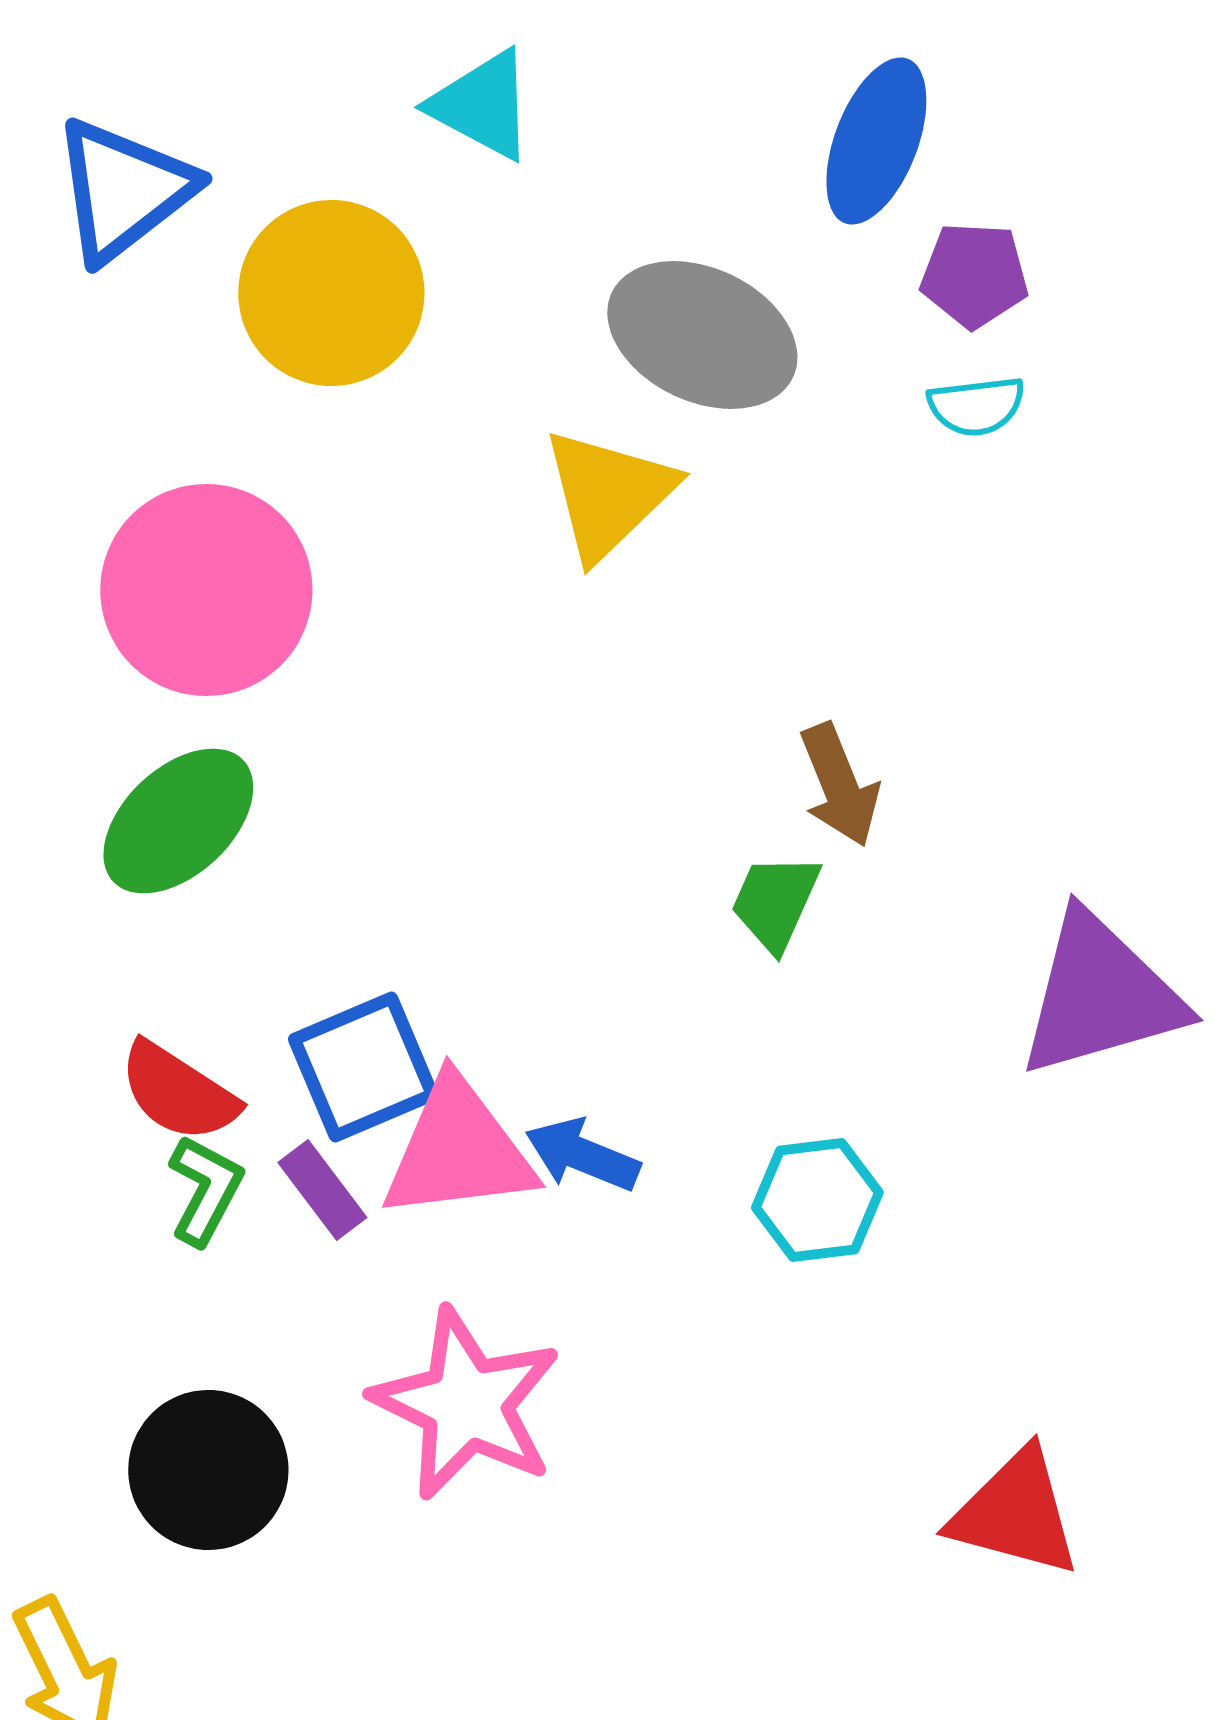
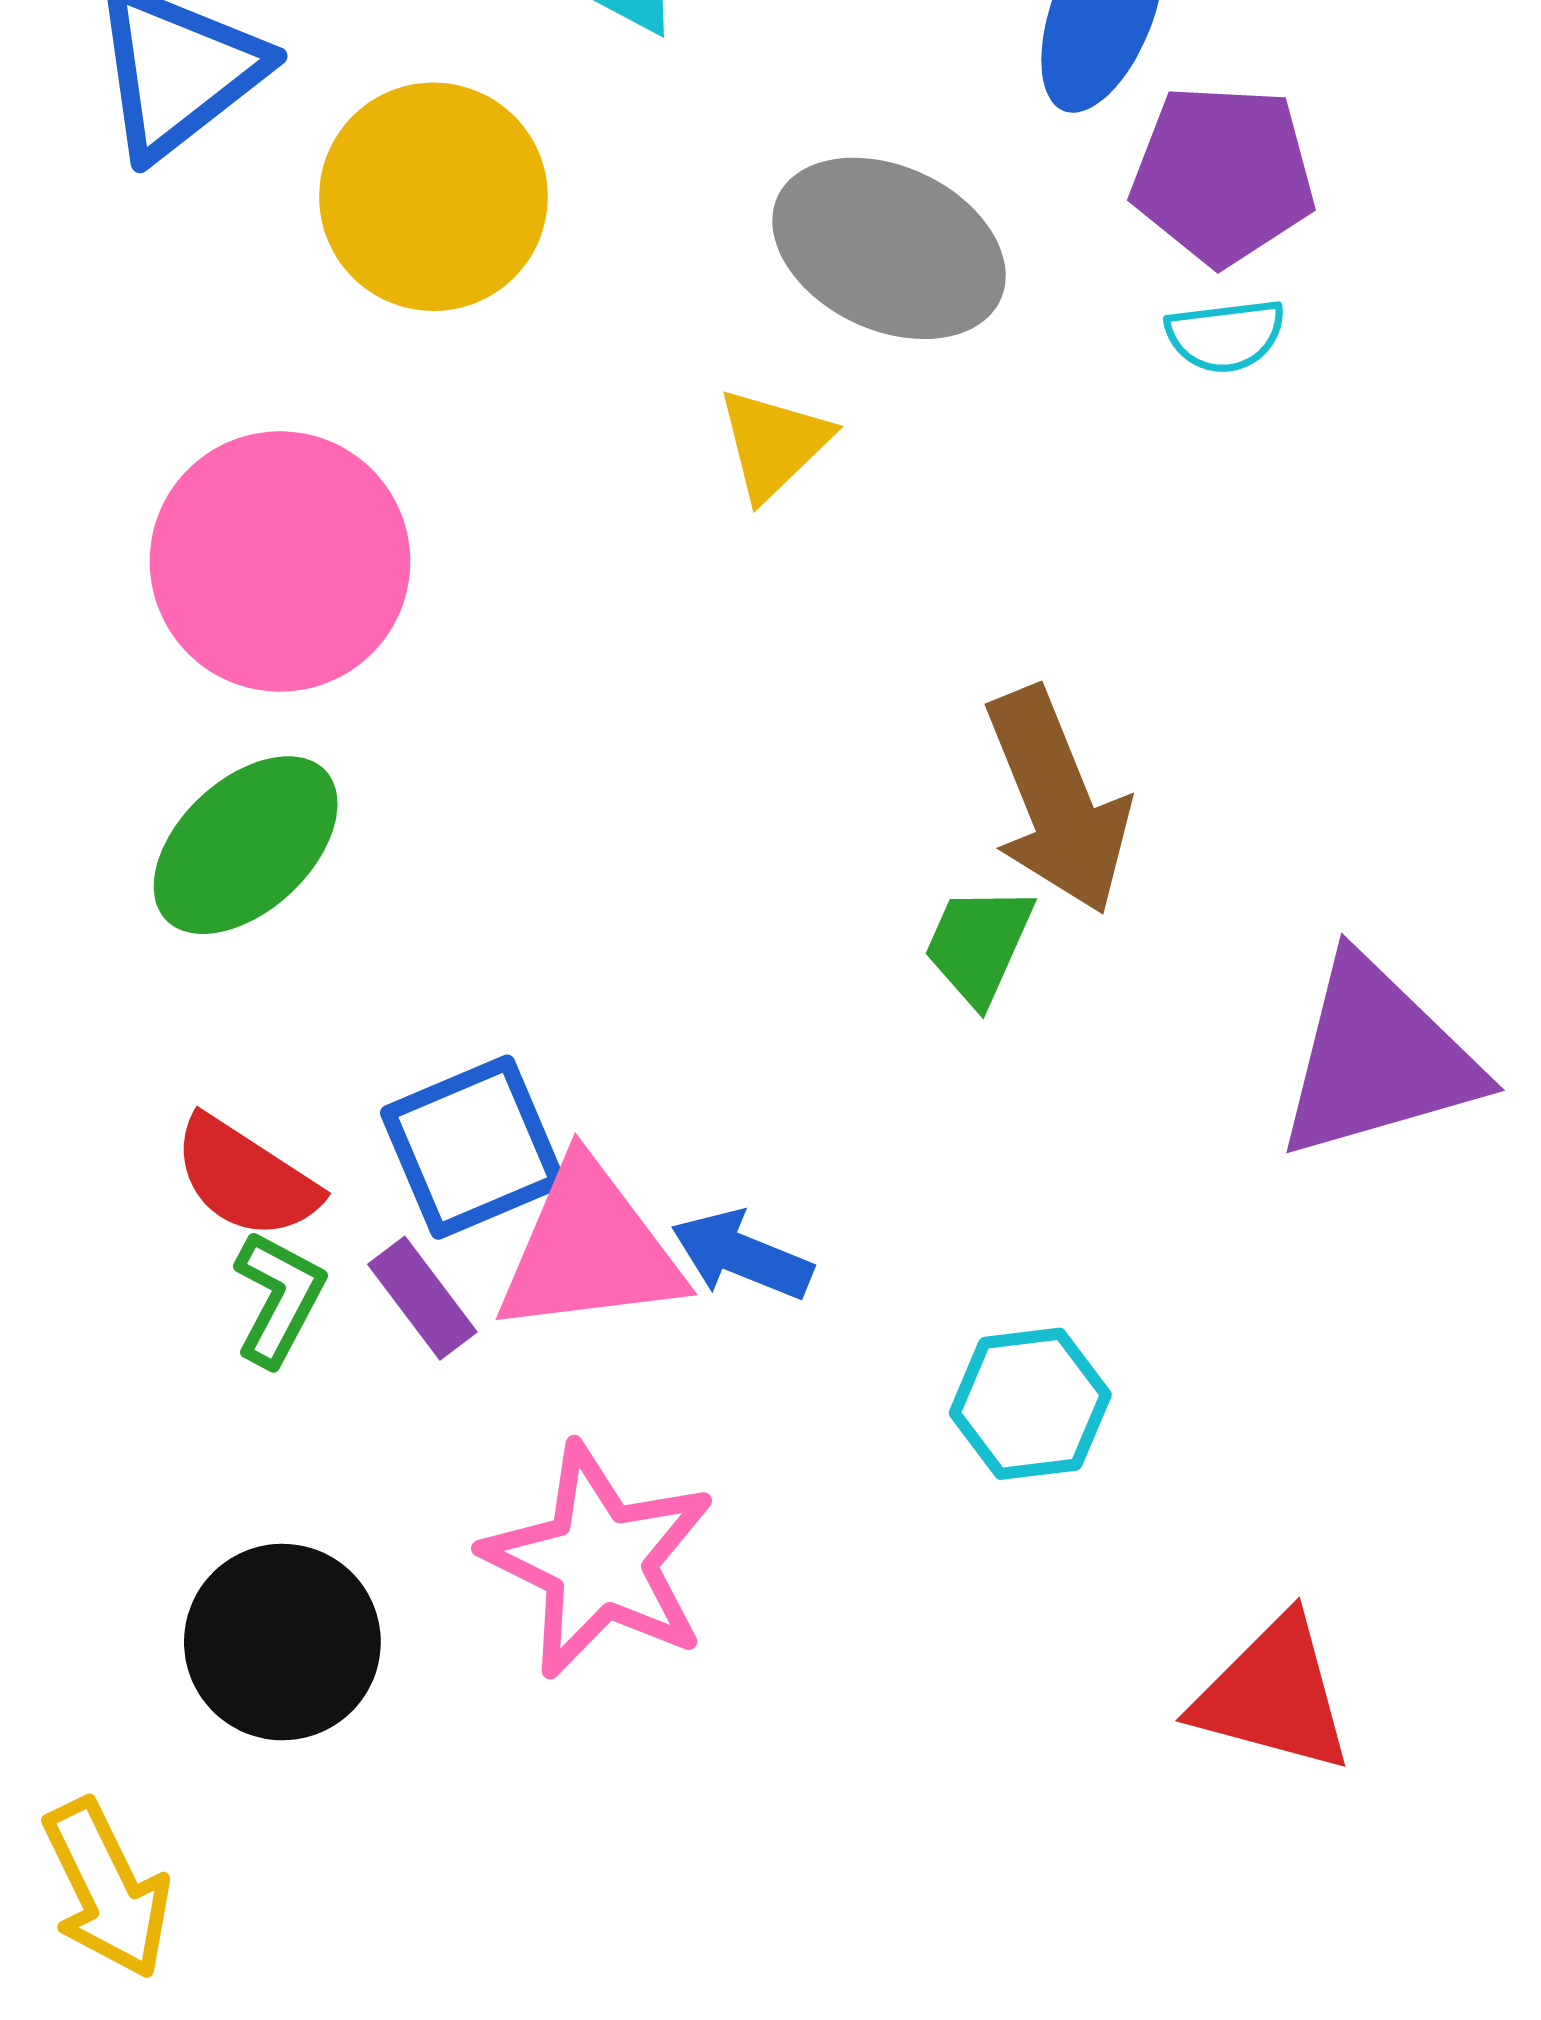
purple pentagon: (974, 275) -> (1223, 175), size x1.4
yellow triangle: (608, 494) -> (774, 444), size x0.7
brown arrow: (839, 785) -> (1057, 801), size x1.5
cyan hexagon: (817, 1200) -> (1030, 1404), moved

